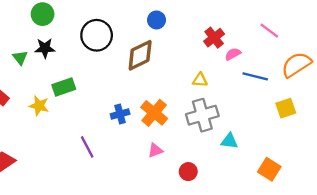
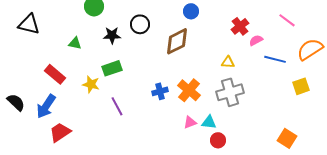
black circle: (97, 35) -> (140, 24), size x0.7
black star: (45, 48) -> (112, 35), moved
green triangle: (20, 58) -> (75, 43), turned -40
cyan triangle: (229, 141) -> (209, 122), moved
purple line: (87, 147) -> (117, 106), moved

